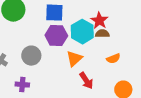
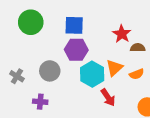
cyan hexagon: (82, 32) -> (92, 74), moved
brown semicircle: (102, 34) -> (138, 48), moved
orange triangle: (74, 59) -> (114, 68), moved

